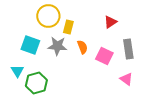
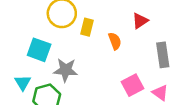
gray star: (57, 46) -> (66, 70), moved
orange semicircle: (82, 47) -> (115, 41), moved
pink square: (104, 56) -> (132, 85), moved, turned 36

